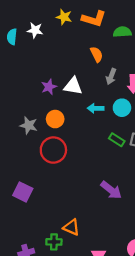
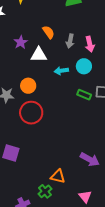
orange semicircle: (97, 54) -> (48, 32), moved
purple star: (49, 87) -> (21, 42), moved
purple arrow: (111, 190) -> (90, 159), moved
green cross: (54, 242) -> (45, 191), turned -32

